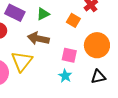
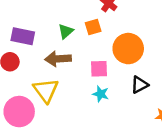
green triangle: (43, 14) -> (66, 31), moved
orange square: (73, 20) -> (93, 27), turned -32

